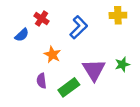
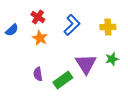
yellow cross: (118, 15) -> (108, 27), moved
blue semicircle: (22, 35) -> (12, 30), moved
orange star: (52, 55) -> (40, 38), moved

